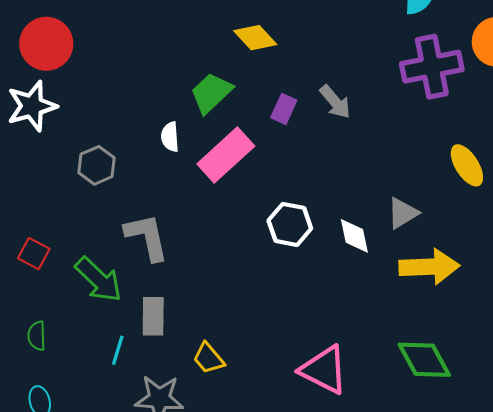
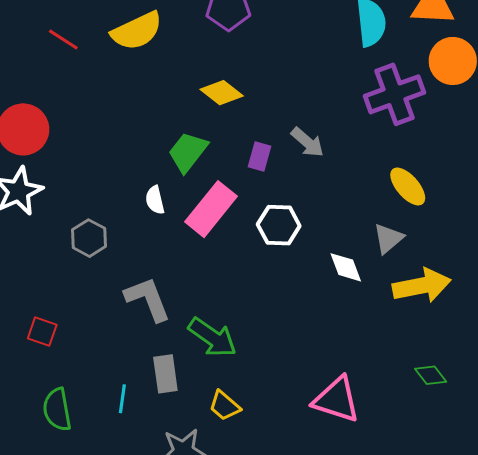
yellow ellipse: (467, 165) -> (408, 186), moved
white hexagon: (290, 224) -> (279, 225), moved
green arrow: (98, 280) -> (212, 337), moved
green semicircle: (37, 336) -> (57, 410), size x1.5
cyan line: (118, 350) -> (122, 399), moved
green diamond: (424, 360) -> (431, 375), size x0.6

